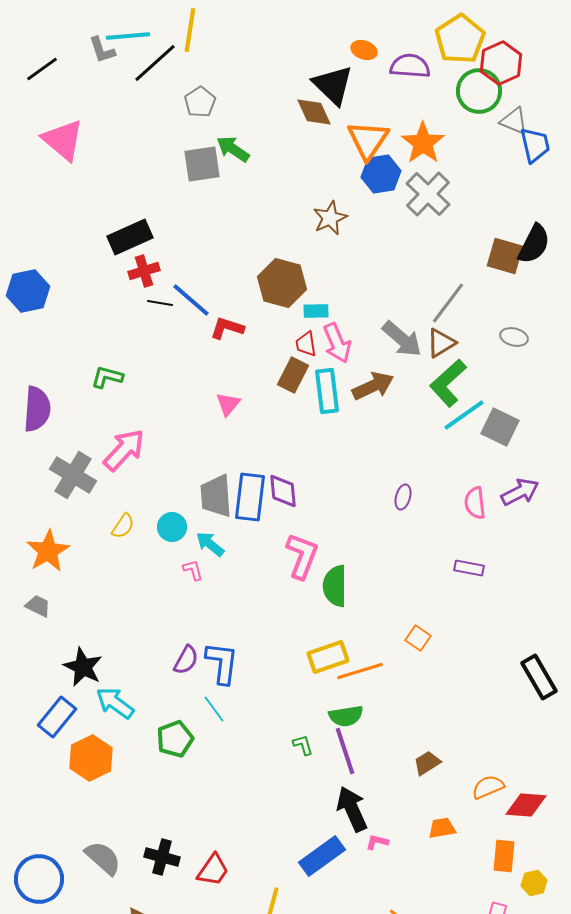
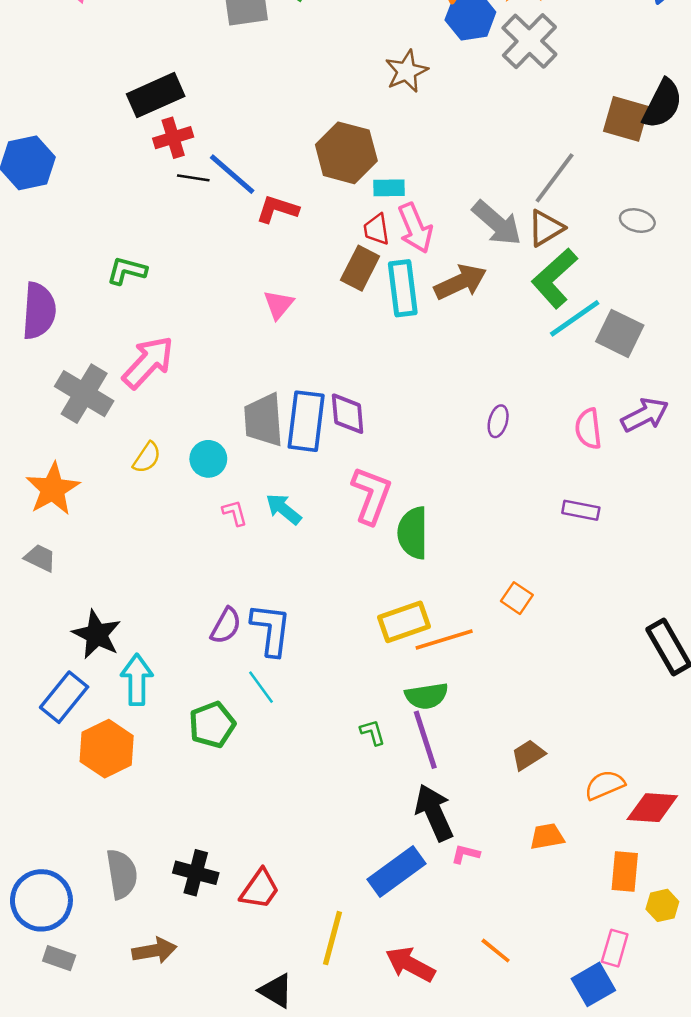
cyan arrow: (210, 544) -> (284, 509), moved
cyan arrow: (115, 703) -> (137, 680), turned 54
gray semicircle: (103, 858) -> (122, 874), turned 39

